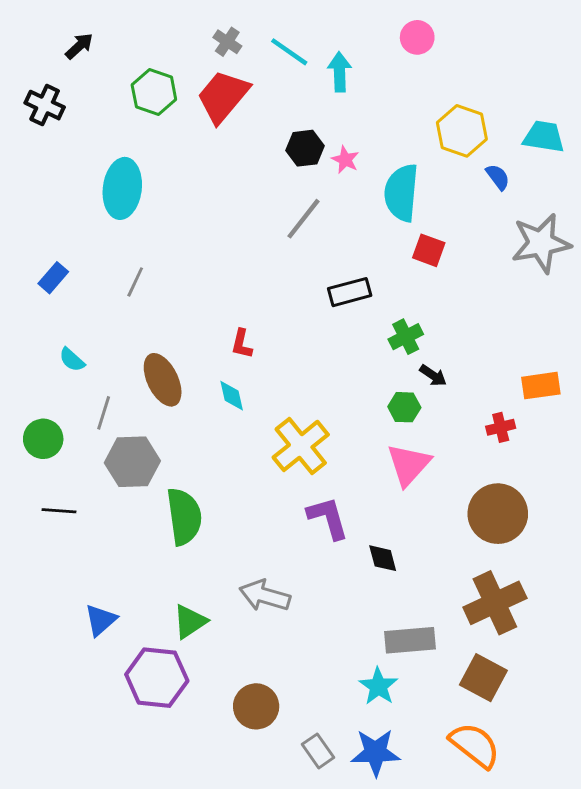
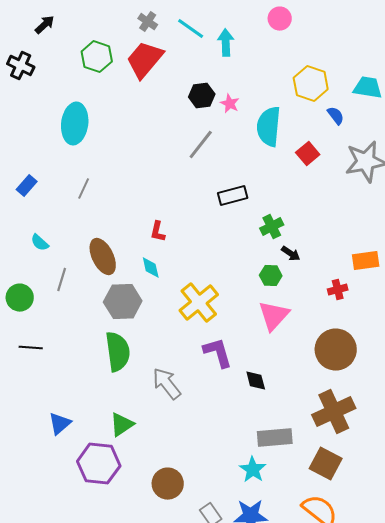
red square: (429, 250) -> (308, 154), moved, turned 30
gray hexagon: (132, 462) -> (123, 302), moved
gray arrow: (265, 596) -> (167, 384), moved, turned 36

